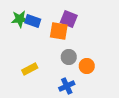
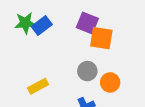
blue rectangle: (33, 21) -> (42, 25), turned -56
orange square: (59, 31) -> (101, 38), moved

